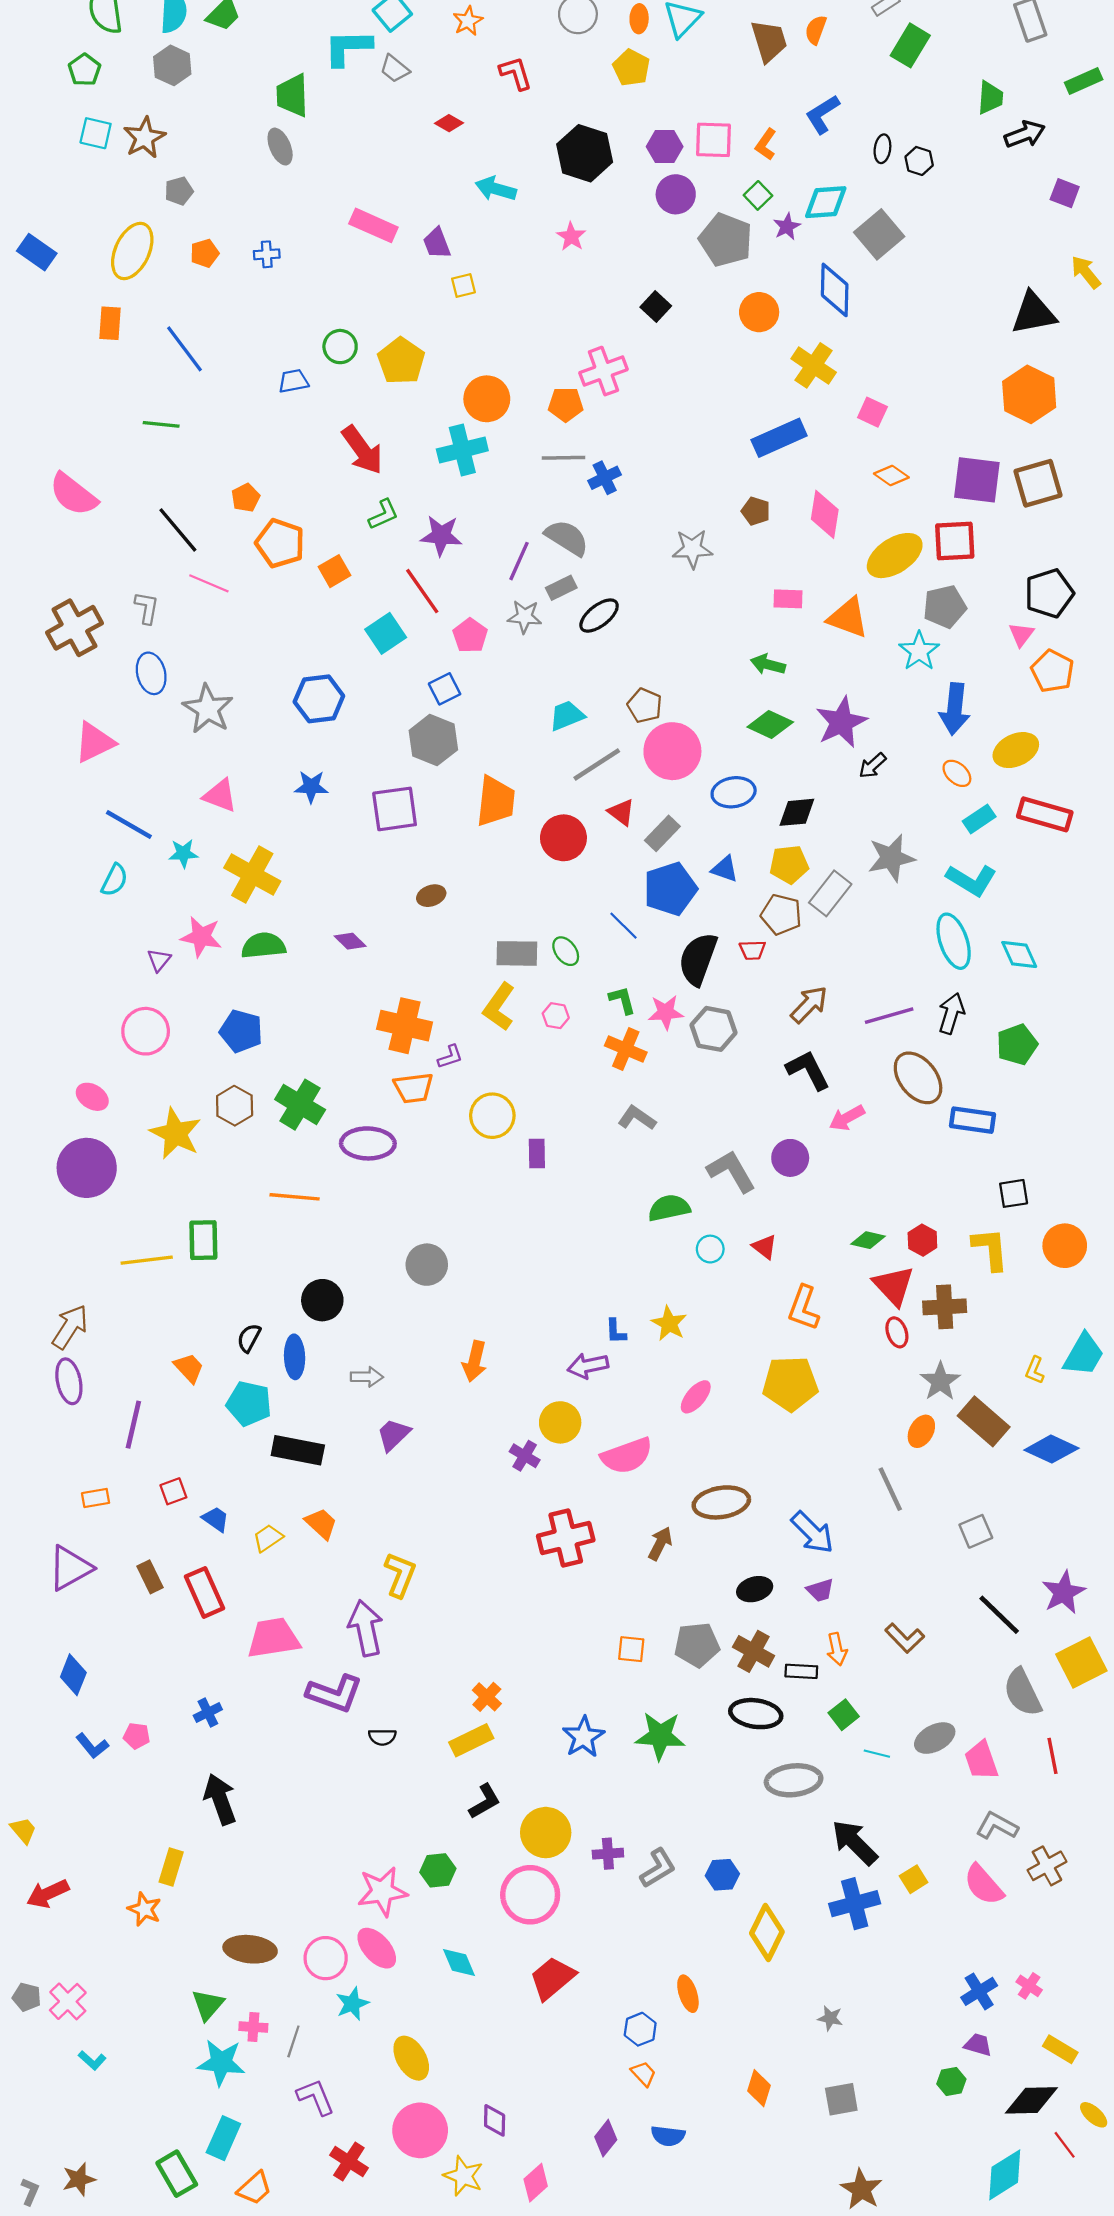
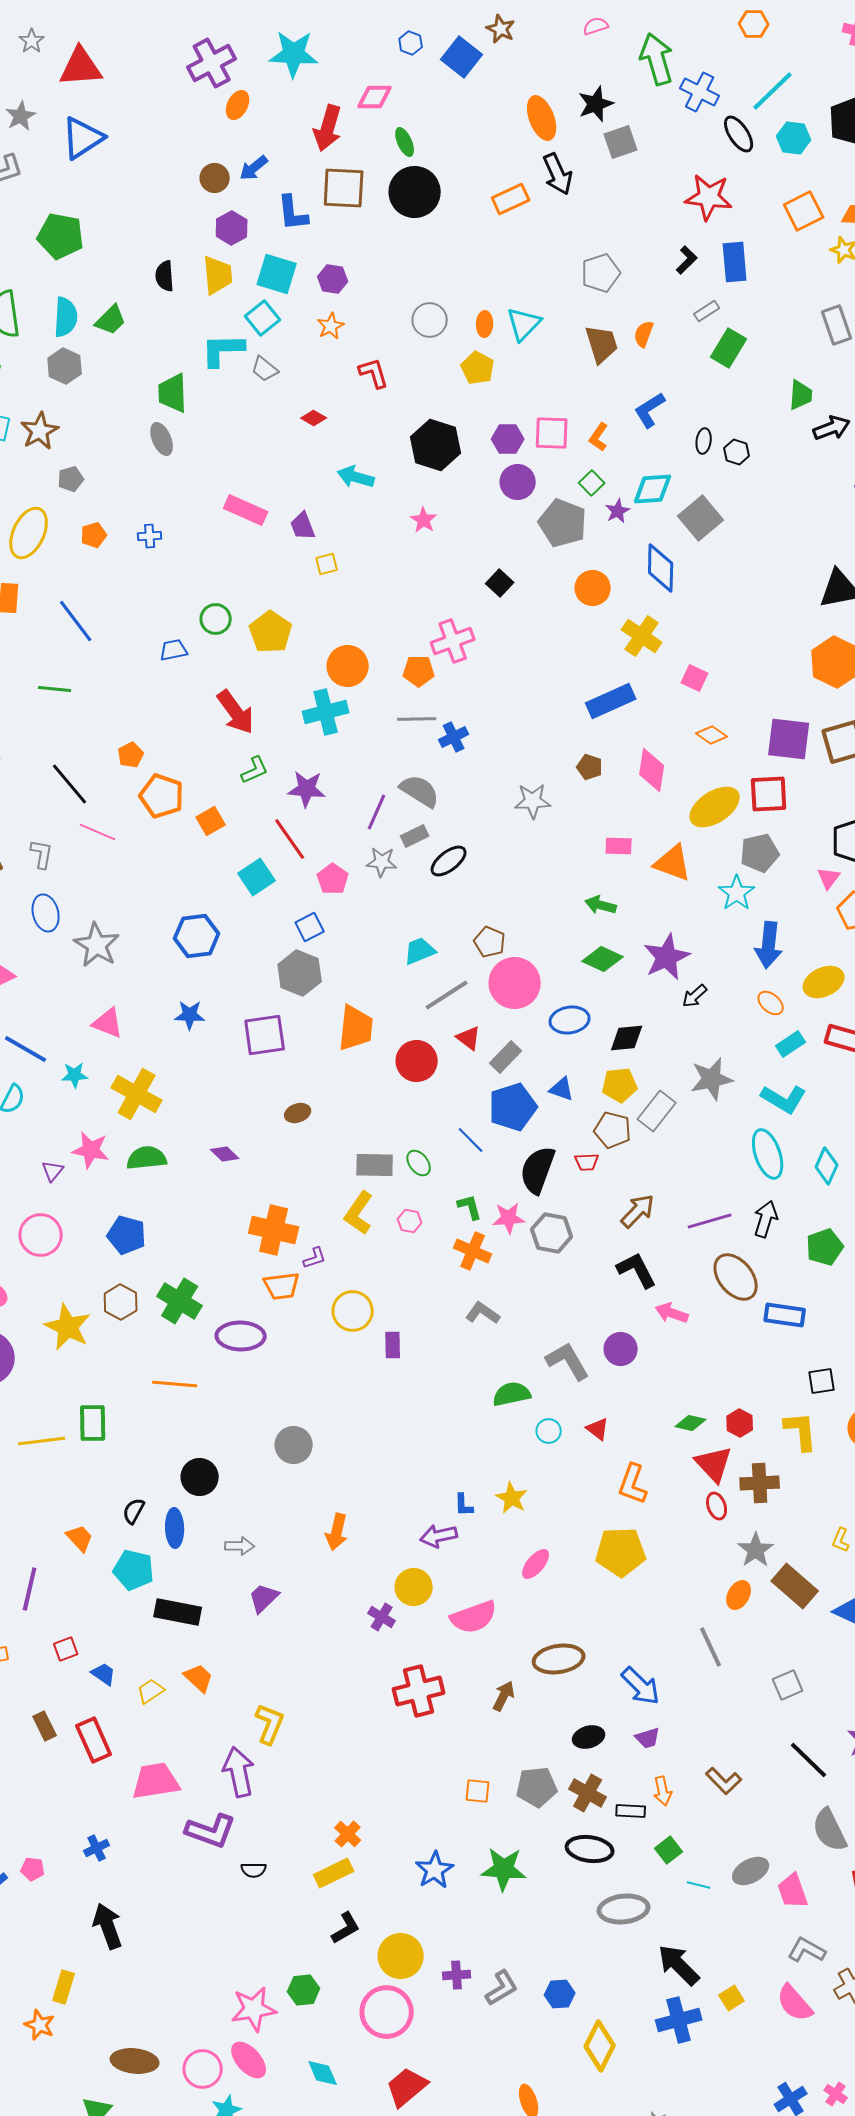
cyan diamond: (1019, 955) -> (827, 1166), turned 48
pink arrow: (847, 1118) -> (672, 1313), turned 48

